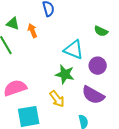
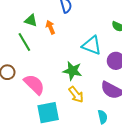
green star: (65, 74) -> (72, 71), moved
pink semicircle: (15, 88) -> (34, 84), turned 65

